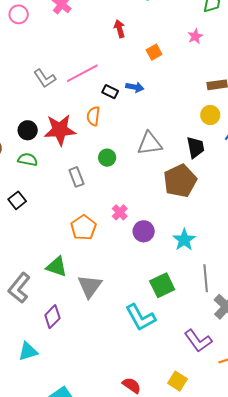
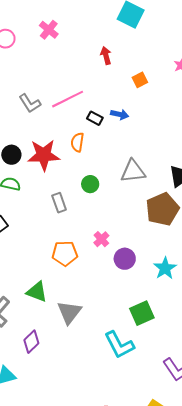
orange pentagon: (83, 227) -> (65, 253), turned 30

